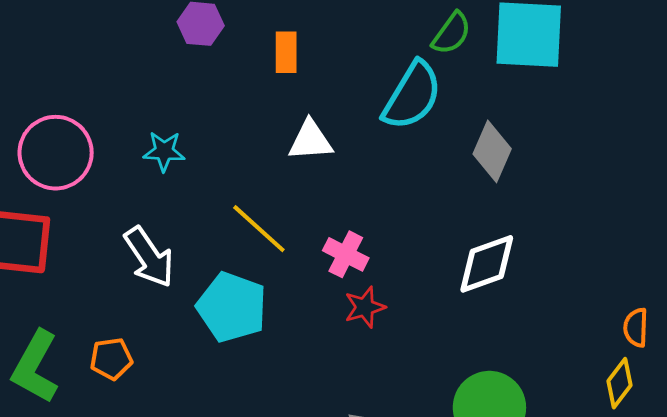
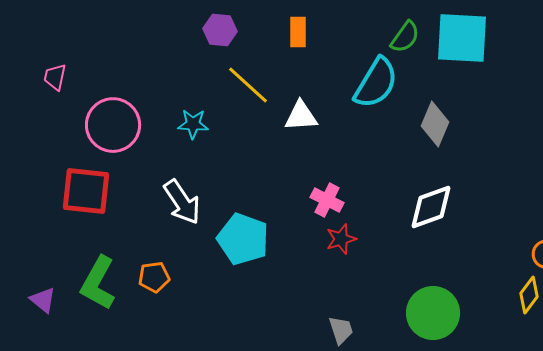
orange rectangle: (286, 52) -> (298, 32), moved
yellow line: (259, 229) -> (248, 85), moved

